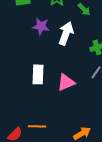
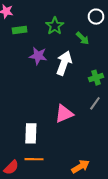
white rectangle: (38, 74) -> (31, 133), moved

